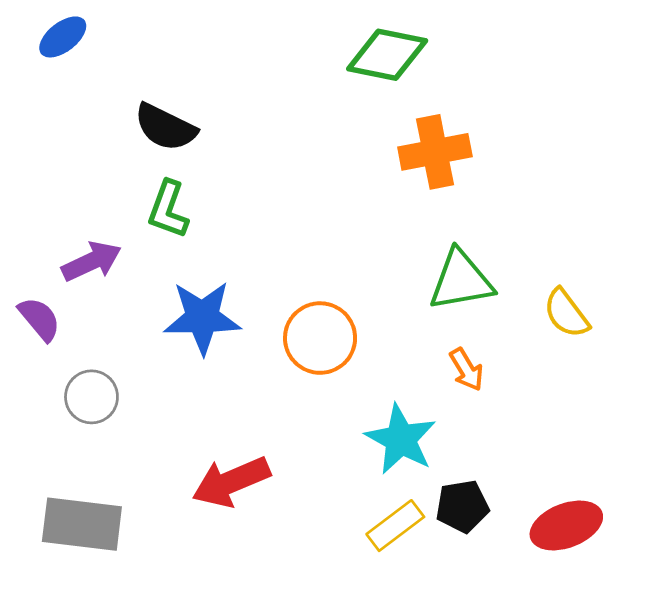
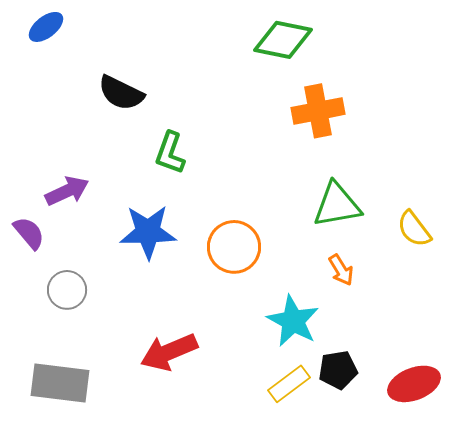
green L-shape: (168, 209) -> (170, 153), moved

